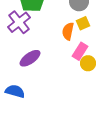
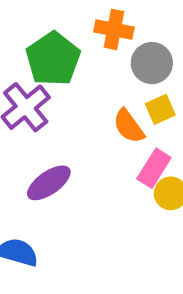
orange semicircle: (68, 31) -> (129, 126), turned -48

